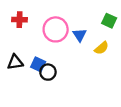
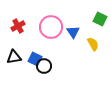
red cross: (20, 20) -> (18, 26), moved, turned -32
yellow semicircle: (101, 48) -> (93, 44), turned -80

